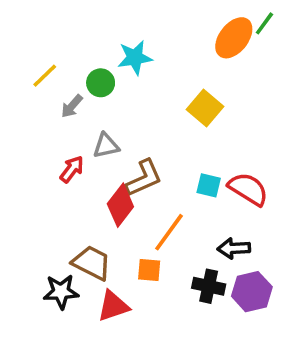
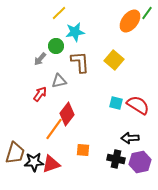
yellow line: (45, 76) -> (59, 13), moved
brown L-shape: (144, 178) -> (80, 62), moved, turned -70
orange line: (169, 232) -> (54, 129), moved
brown trapezoid: (92, 263) -> (15, 153), moved, turned 80
red triangle: (113, 306) -> (51, 164), moved

